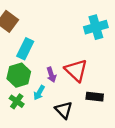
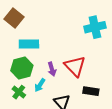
cyan rectangle: (25, 49) -> (29, 44), turned 60

